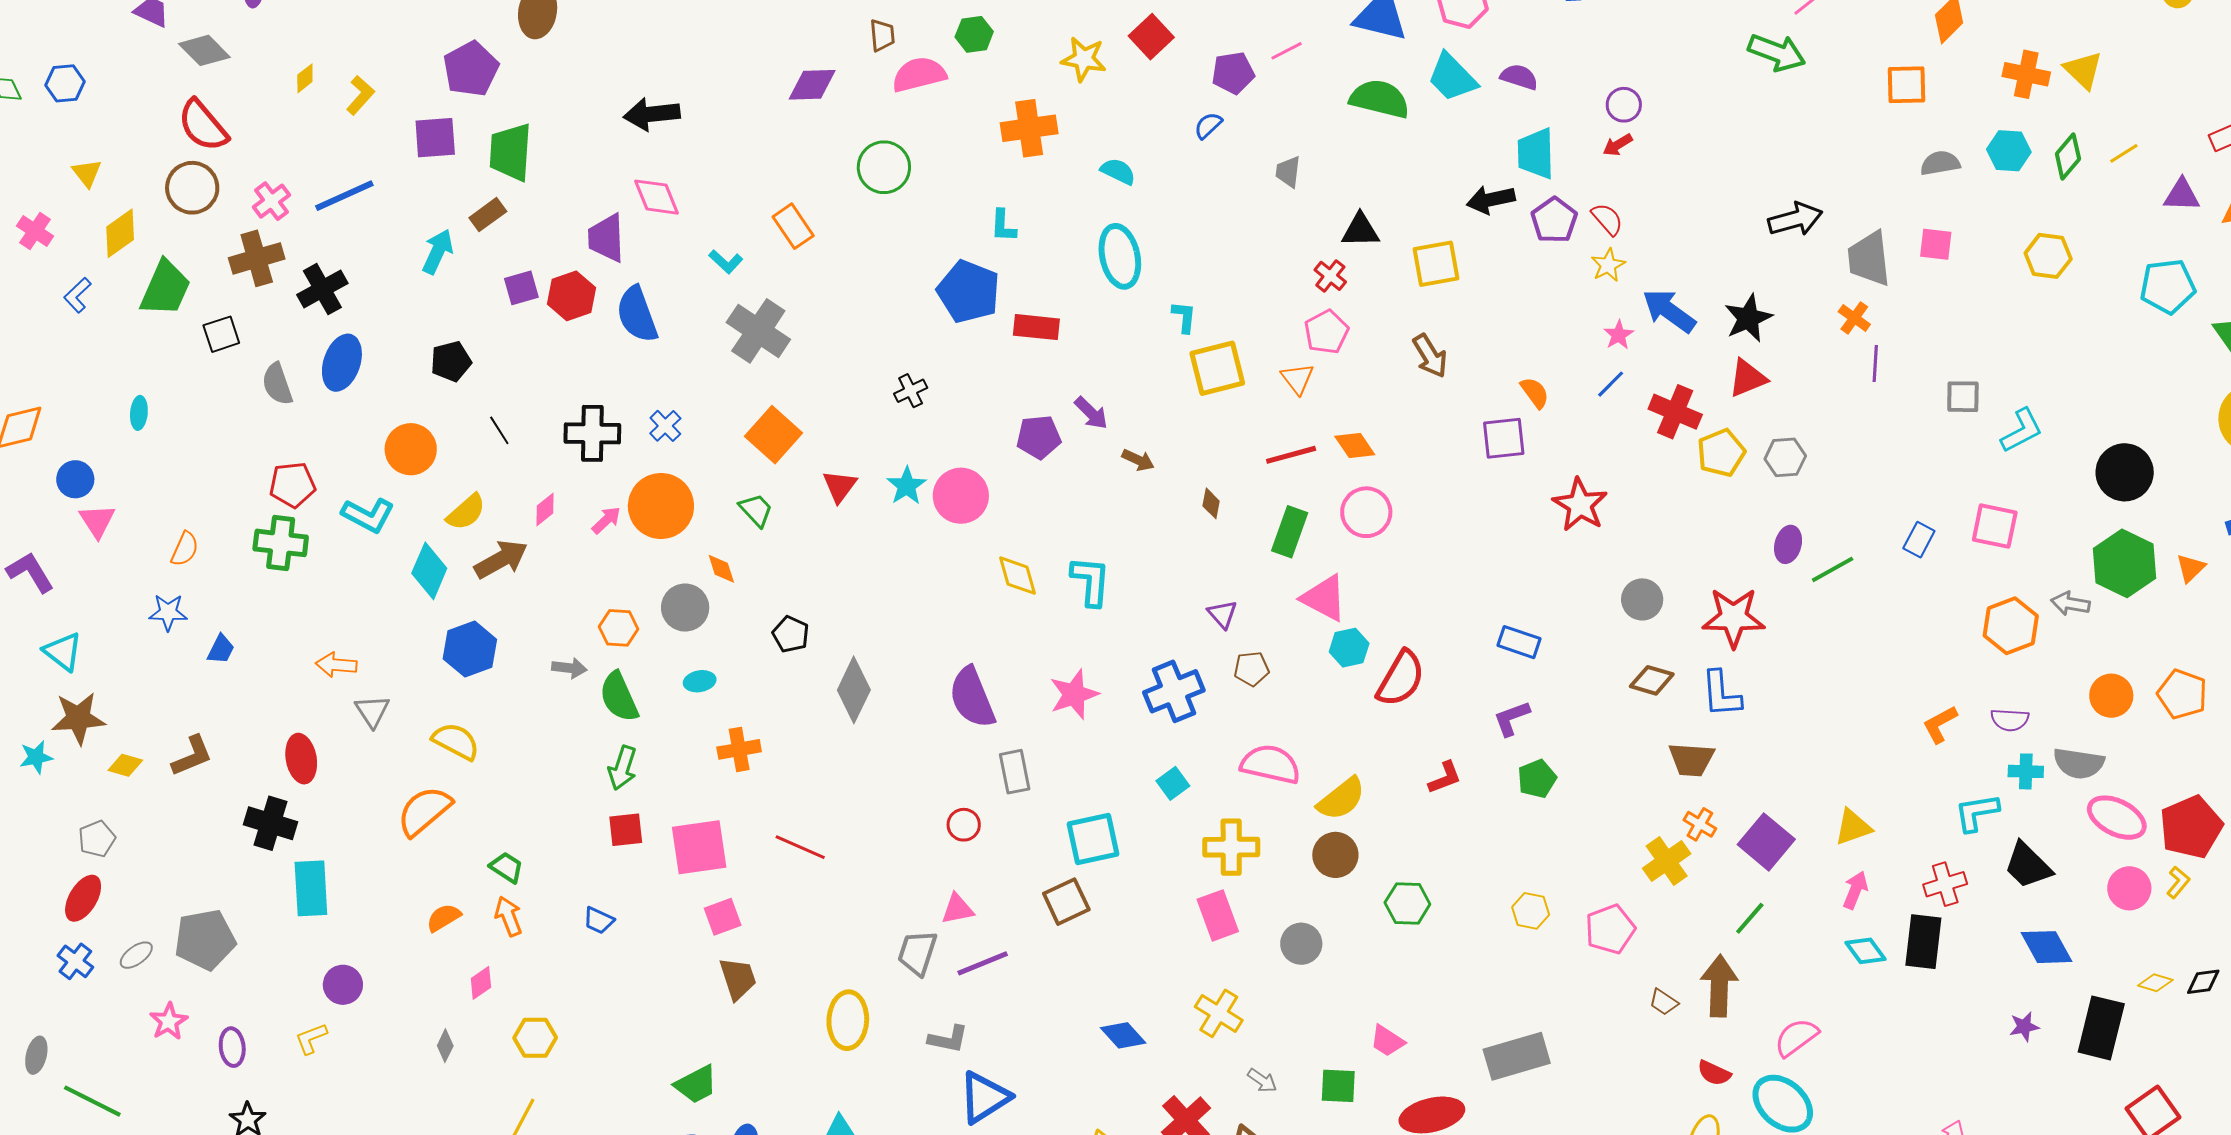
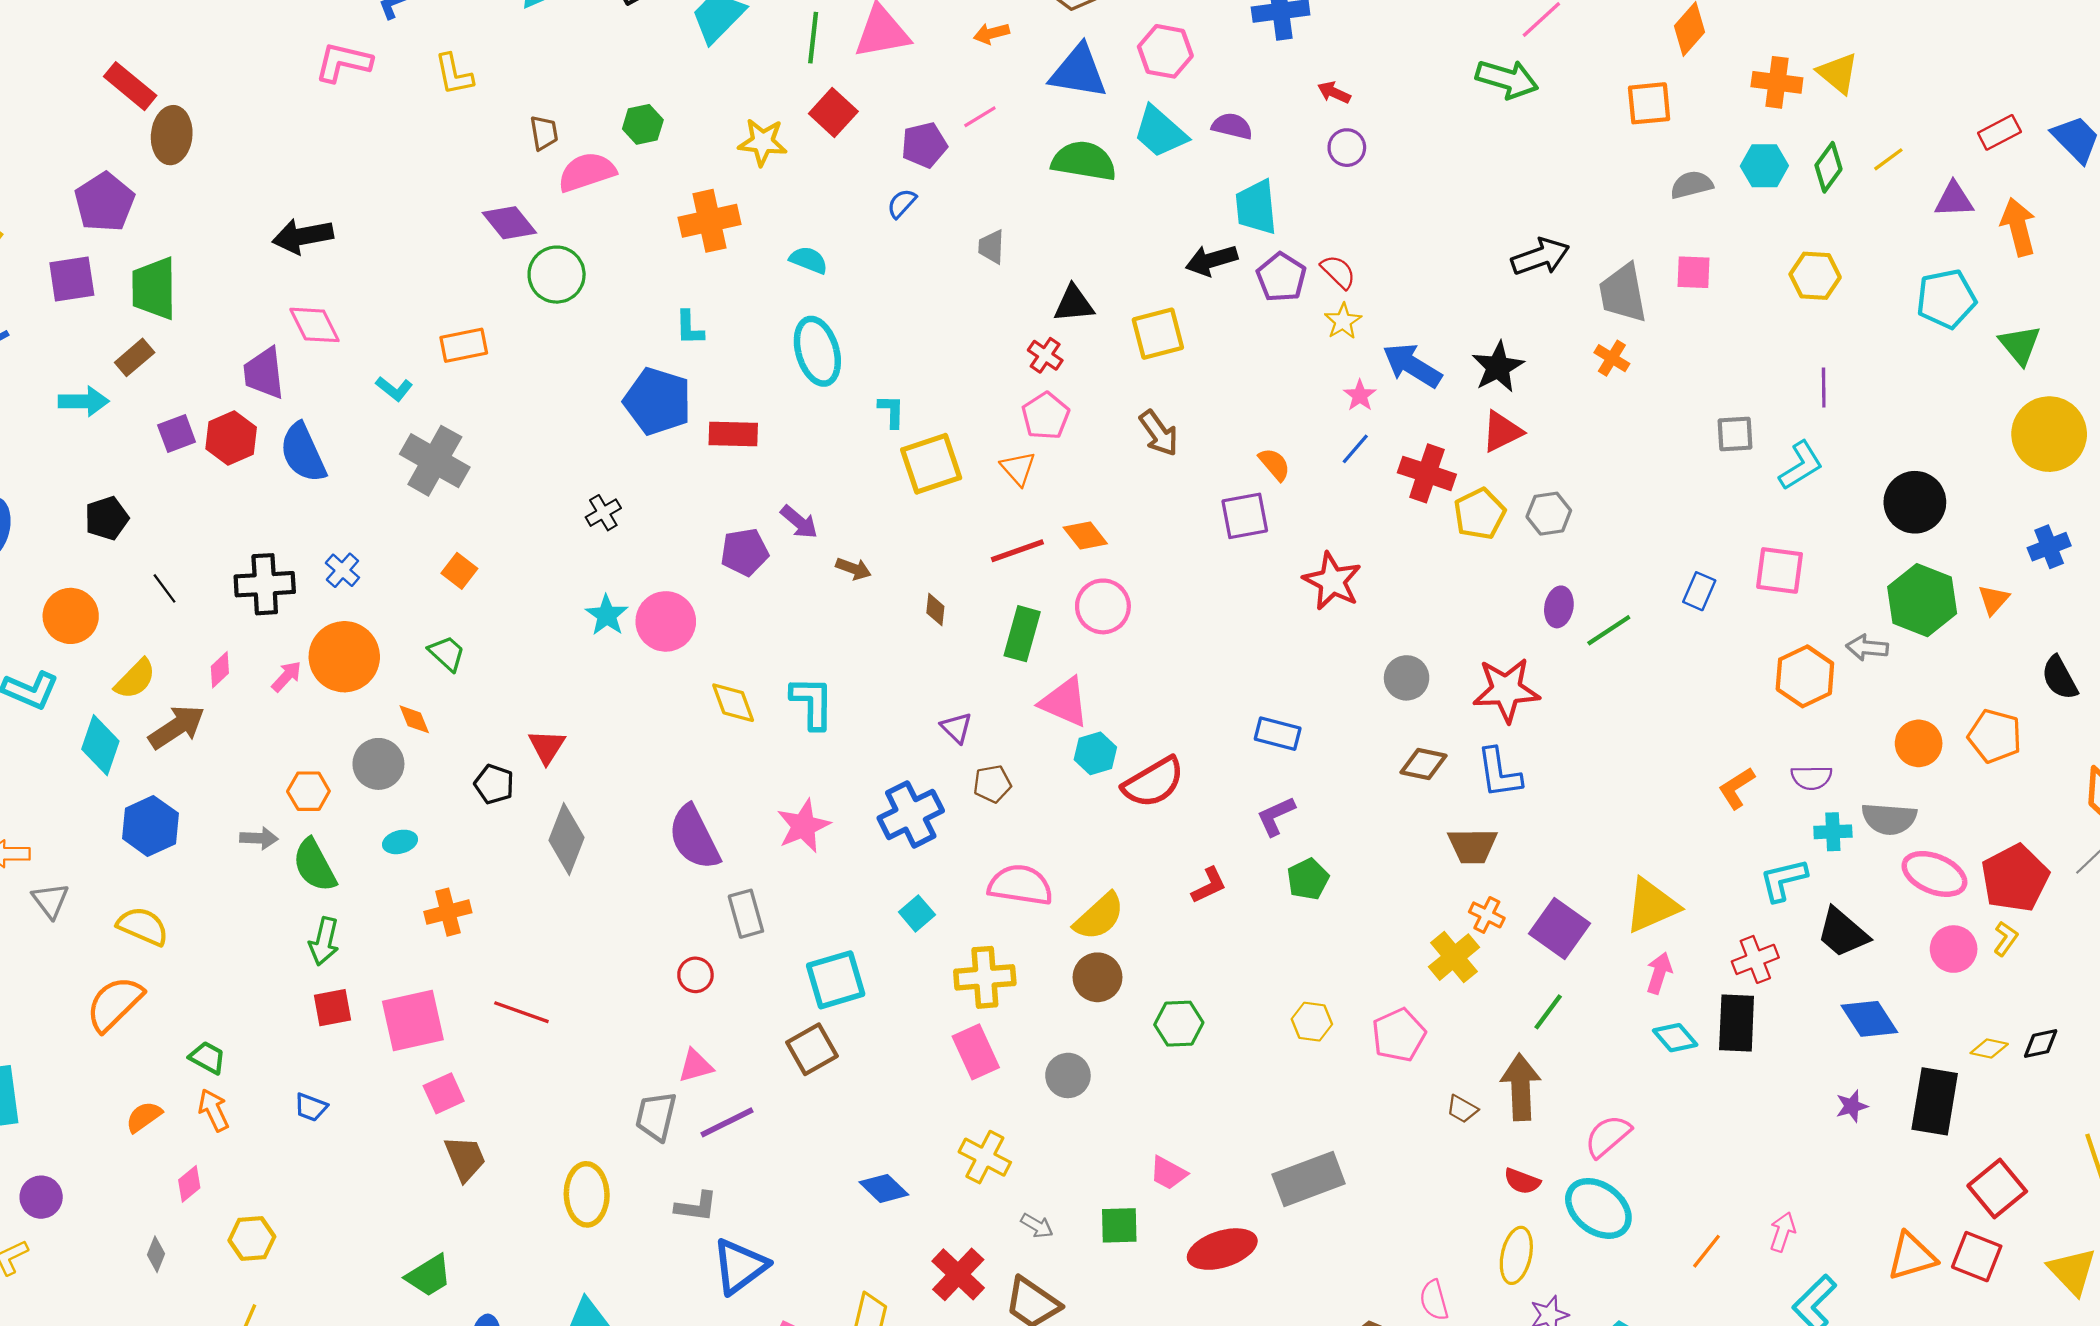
purple diamond: (812, 85) -> (509, 223), moved, turned 57
red arrow: (1618, 145) -> (1334, 92), moved, turned 60
orange rectangle: (793, 226) -> (464, 345), turned -63
cyan arrow: (438, 252) -> (84, 401), turned 69
purple line: (1875, 364) -> (1824, 388), moved
orange square: (774, 435) -> (459, 571), size x0.6
red triangle: (840, 486) -> (547, 747), moved
red semicircle: (1401, 679) -> (1153, 782), turned 34
yellow triangle: (1853, 827) -> (1652, 906), size x1.4

